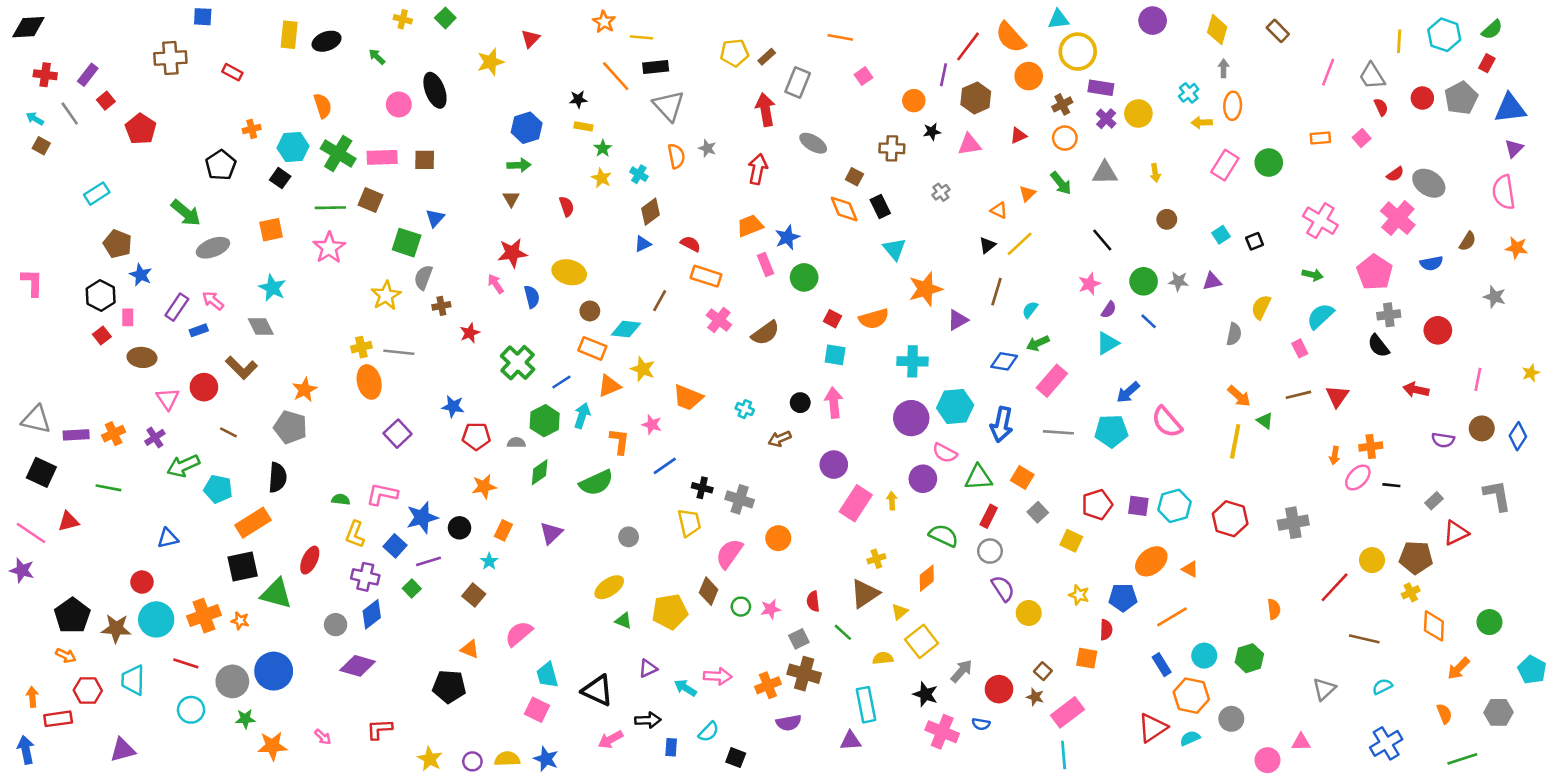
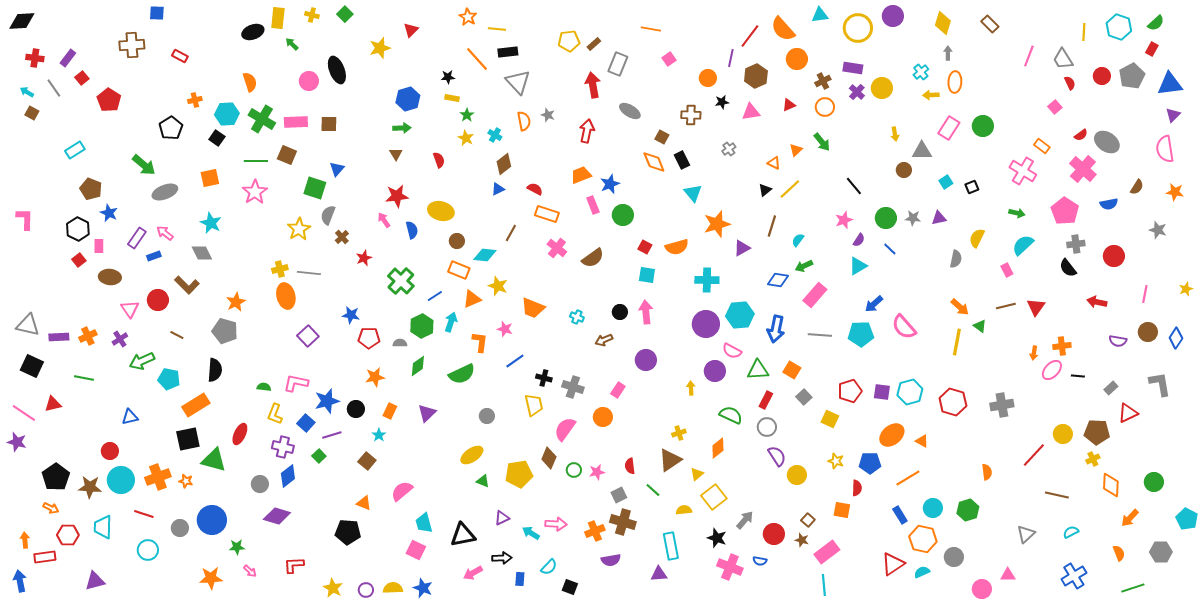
yellow rectangle: (289, 35) -> (278, 18), moved
yellow circle: (1078, 52) -> (858, 28), moved
orange rectangle: (1320, 138) -> (1042, 146), moved, turned 42
gray triangle: (1105, 173) -> (922, 151), moved
brown cross: (441, 306) -> (342, 237), turned -32
pink rectangle: (856, 503) -> (618, 390), moved, size x0.6
gray circle: (232, 681) -> (180, 528), size x0.7
black triangle: (598, 690) -> (463, 535), turned -36
green star: (245, 719) -> (237, 547), moved

